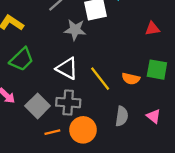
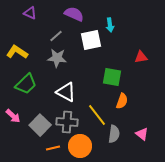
gray star: (75, 30) -> (57, 58), moved
green square: (157, 70) -> (112, 77), moved
yellow line: (100, 79) -> (97, 115), moved
orange semicircle: (131, 79) -> (122, 101), turned -84

